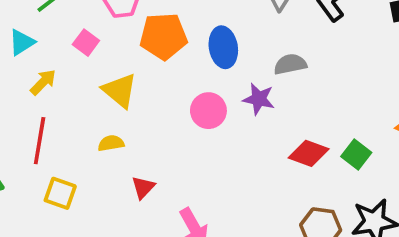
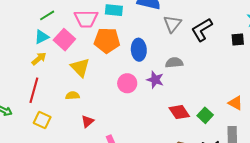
cyan triangle: (22, 42) -> (42, 37), moved
pink square: (86, 43) -> (64, 40), size x1.5
red diamond: (309, 153) -> (179, 112), turned 30

